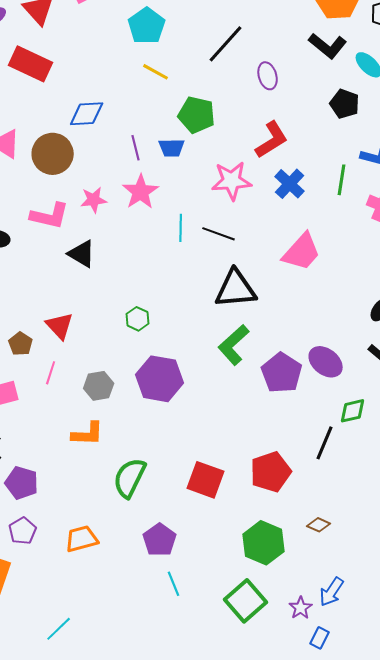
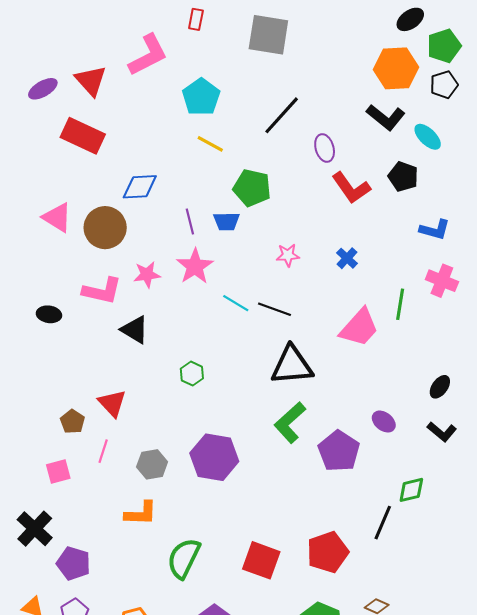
red L-shape: (272, 140) -> (351, 188), moved, turned 87
green line: (342, 180) -> (400, 304), moved
pink star: (232, 181) -> (288, 255), size x0.6
blue cross: (290, 184) -> (347, 258), size x0.7
cyan line: (181, 228) -> (236, 303), turned -60
green hexagon: (138, 319) -> (192, 374), moved
purple ellipse: (326, 362) -> (384, 422), moved, size x0.7

